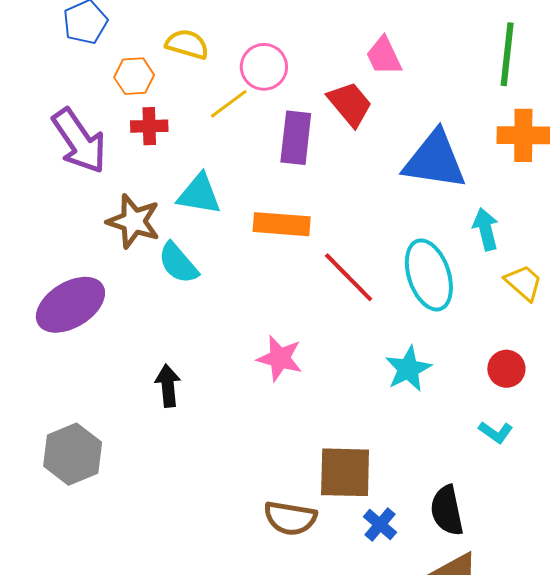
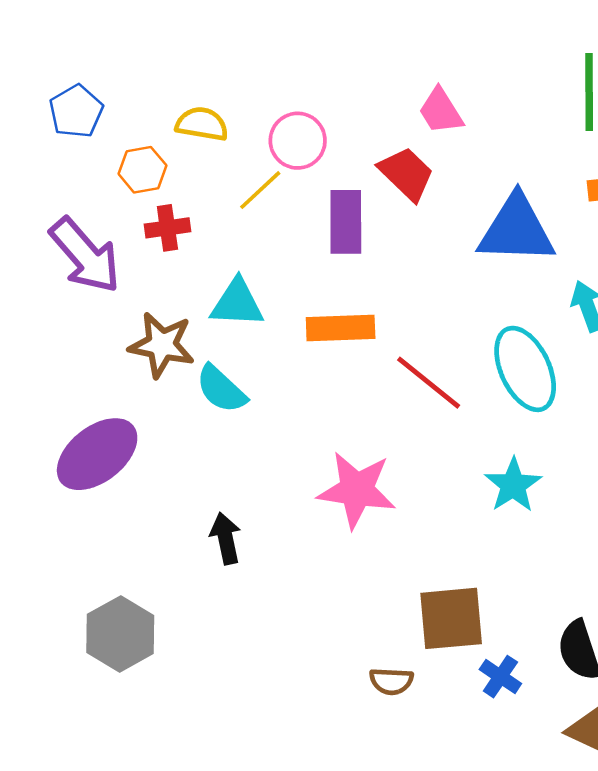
pink star: (280, 358) -> (357, 490), size x1.4
brown semicircle: (290, 518) -> (391, 681), size x0.7

